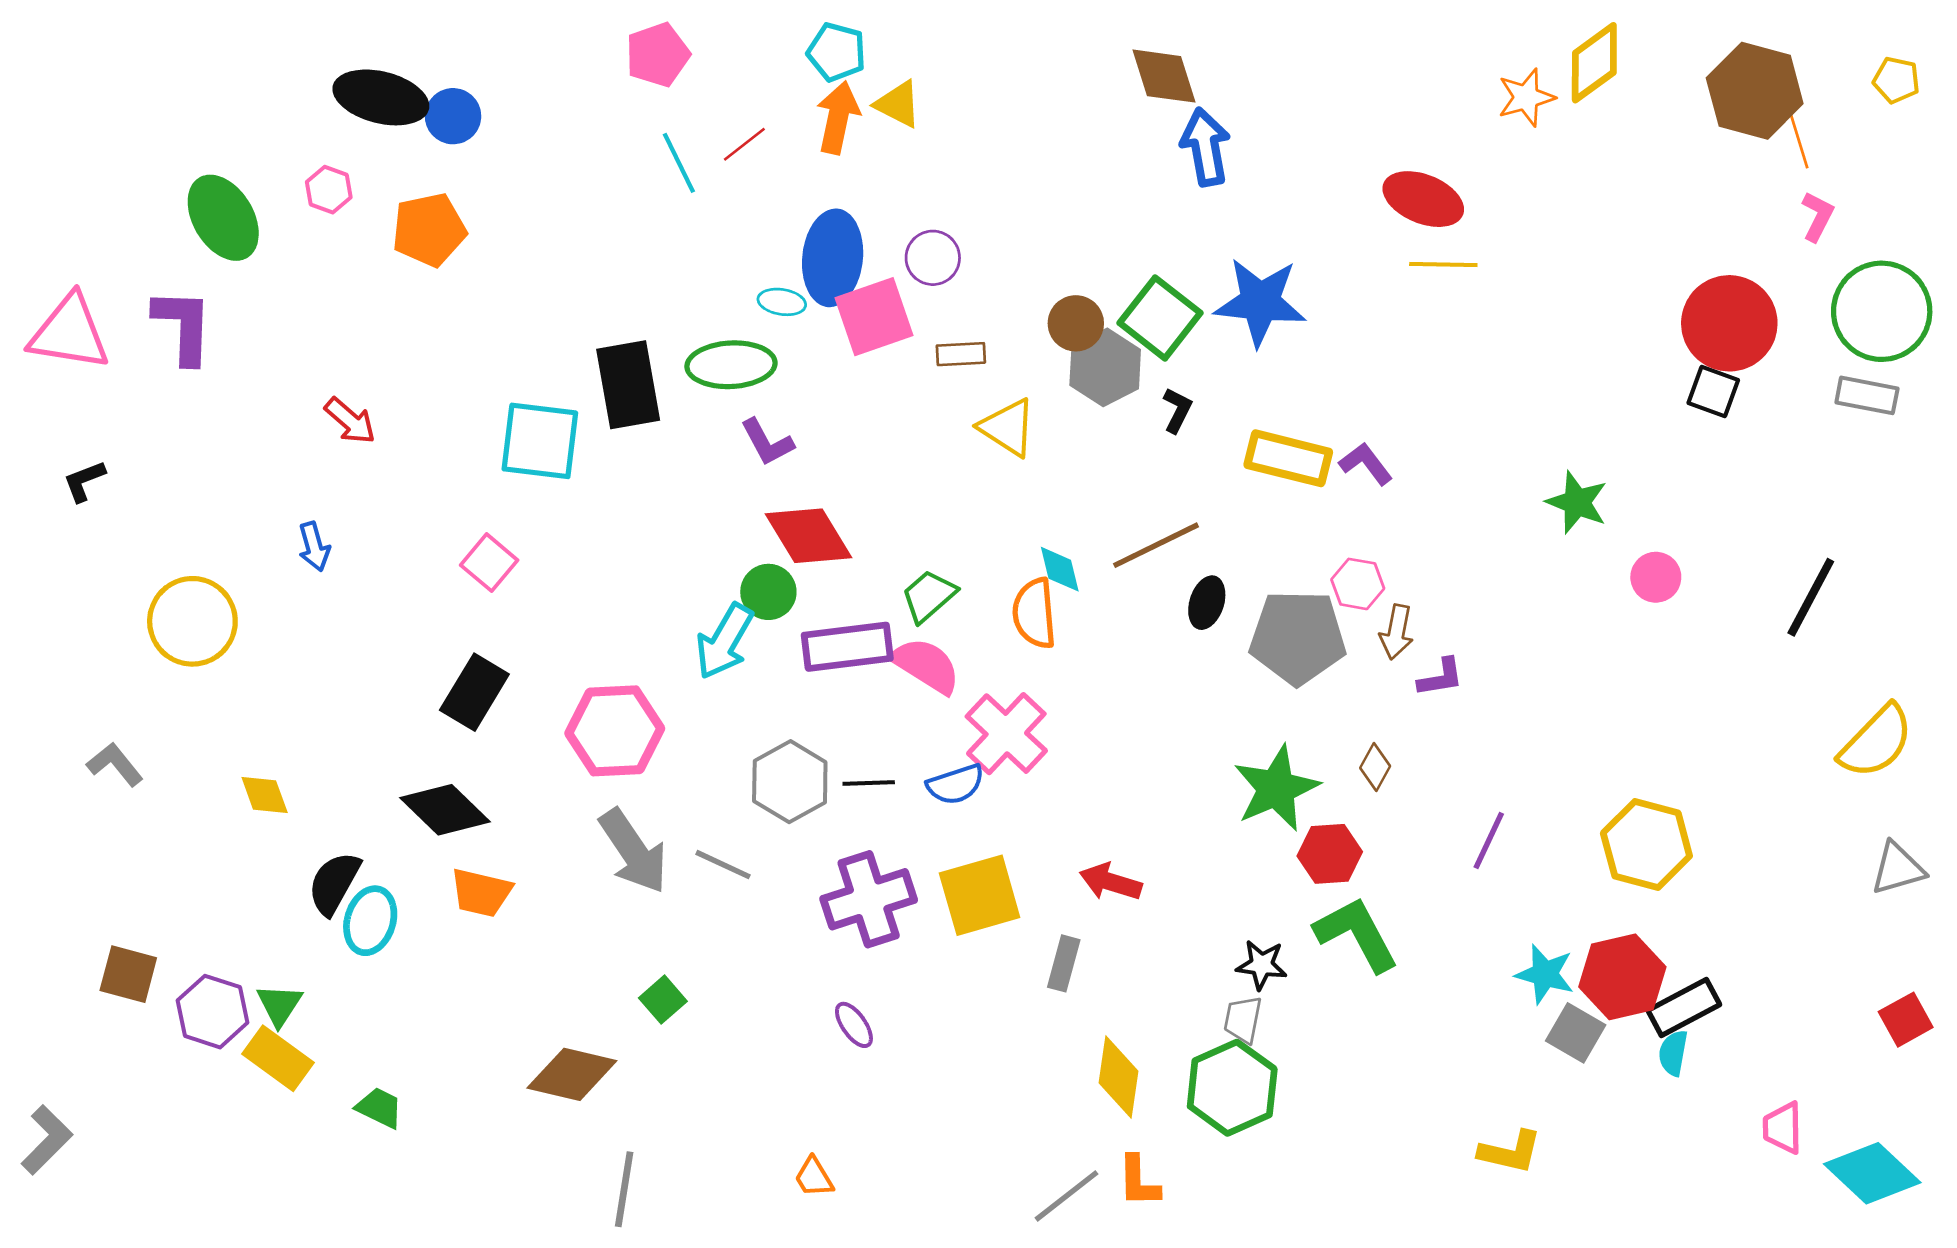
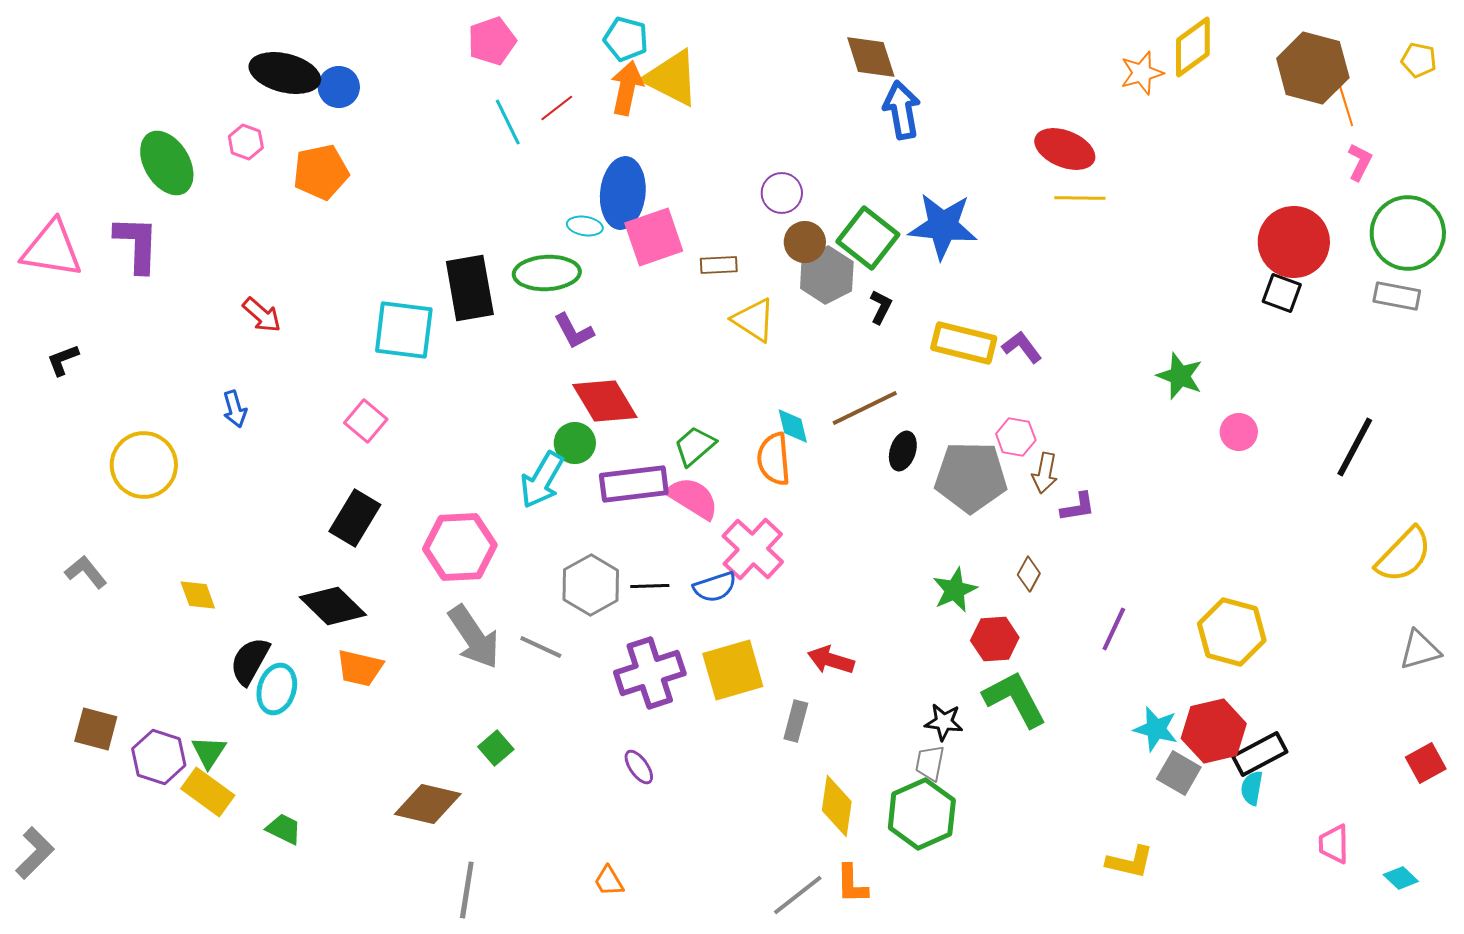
yellow triangle: (898, 104) -> (672, 78), size x1.6
purple circle: (933, 258) -> (782, 193), moved
green star: (1276, 788) -> (955, 590), size x0.7
cyan diamond: (1872, 1173) -> (1401, 878), size x0.5

